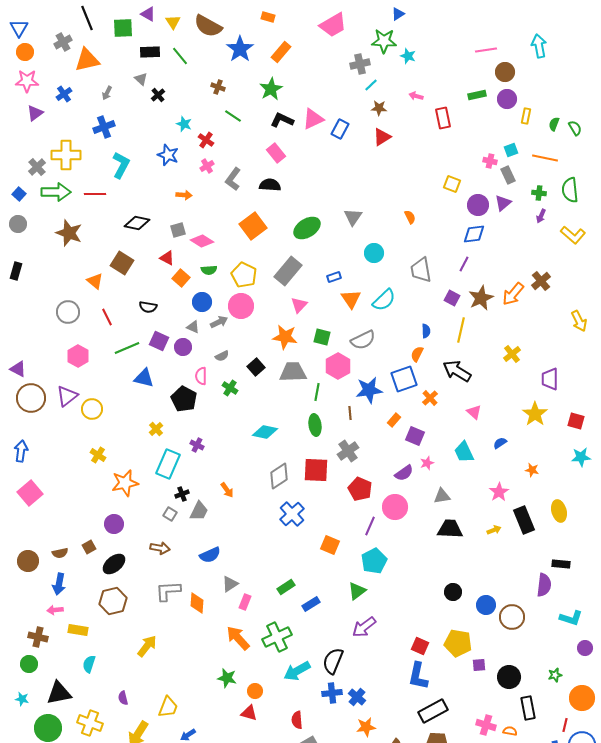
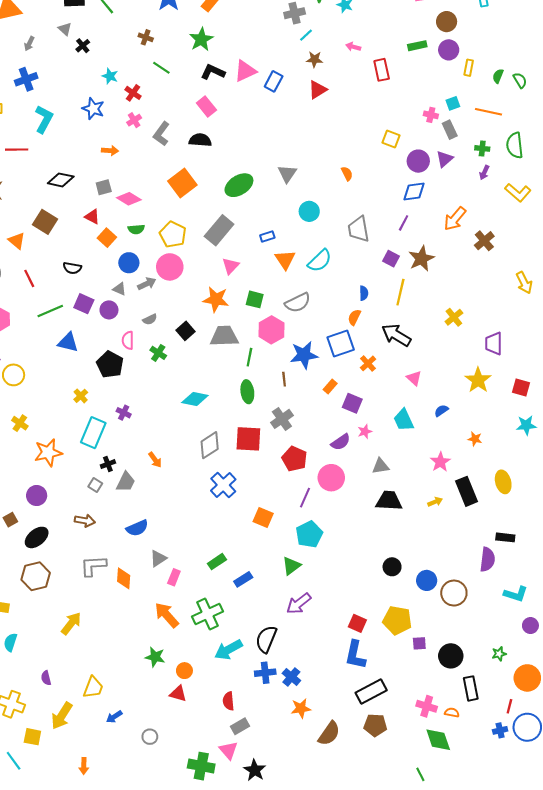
orange arrow: (513, 294) -> (455, 219), moved

